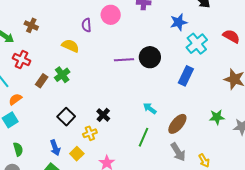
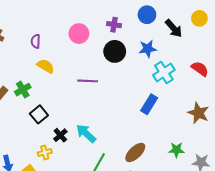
purple semicircle: (87, 25) -> (36, 41), moved
yellow semicircle: (70, 46) -> (46, 66), moved
black circle: (150, 57) -> (115, 51), moved
cyan arrow: (150, 108) -> (86, 133), moved, size x1.5
black square: (66, 117) -> (39, 114), moved

